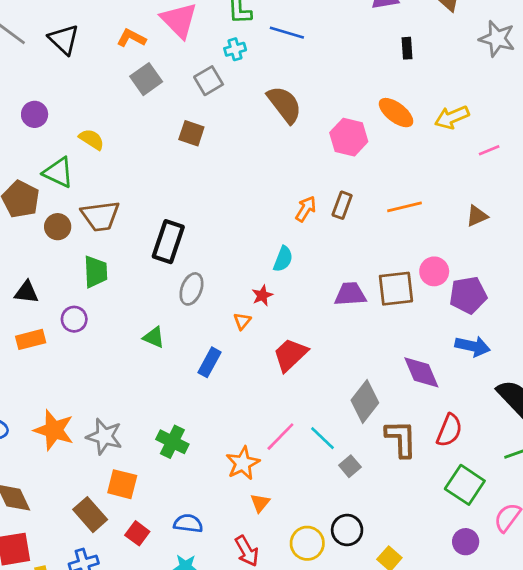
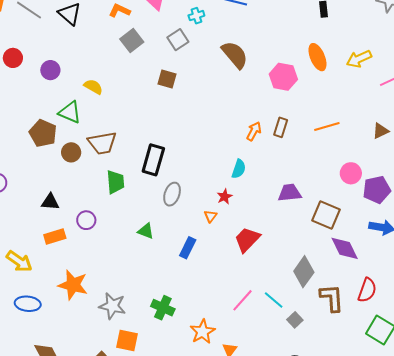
orange ellipse: (396, 113) -> (317, 57), turned 32
green trapezoid: (96, 272) -> (115, 182), moved
brown square: (396, 289) -> (326, 215), moved, turned 32
orange star: (54, 430) -> (73, 285), moved
orange star: (243, 463) -> (203, 332), moved

